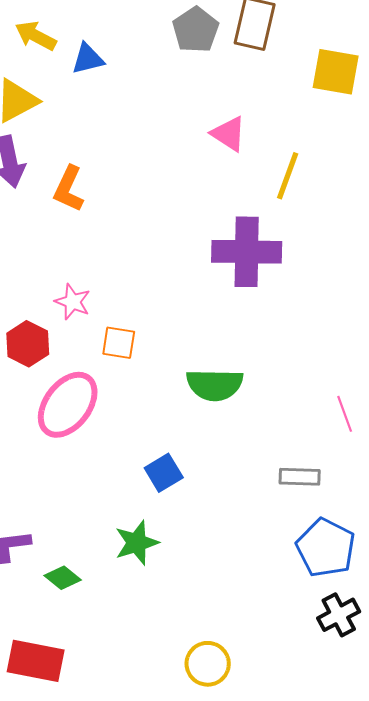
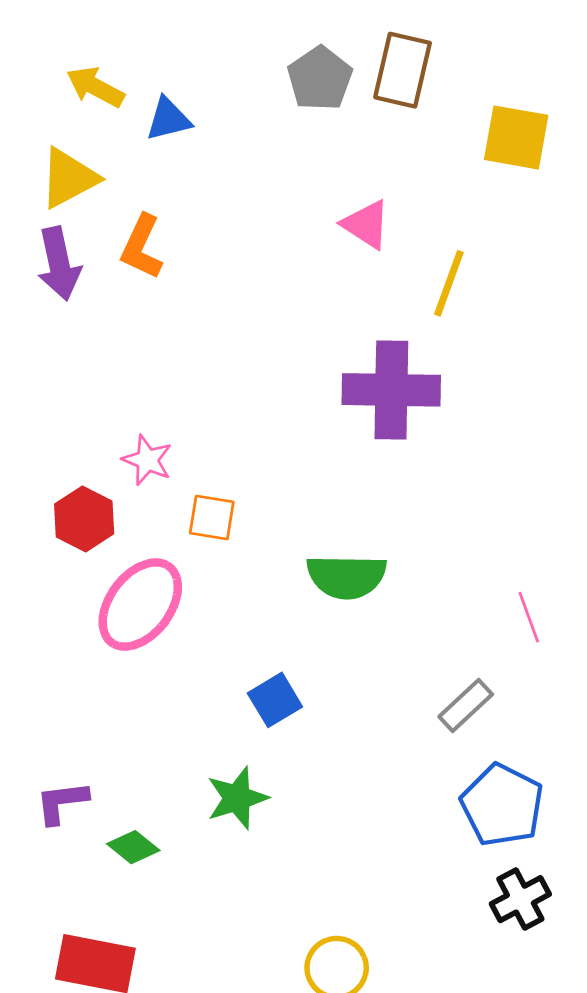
orange L-shape: (69, 189) -> (142, 247), moved
gray rectangle: (300, 477) -> (466, 706), turned -45

